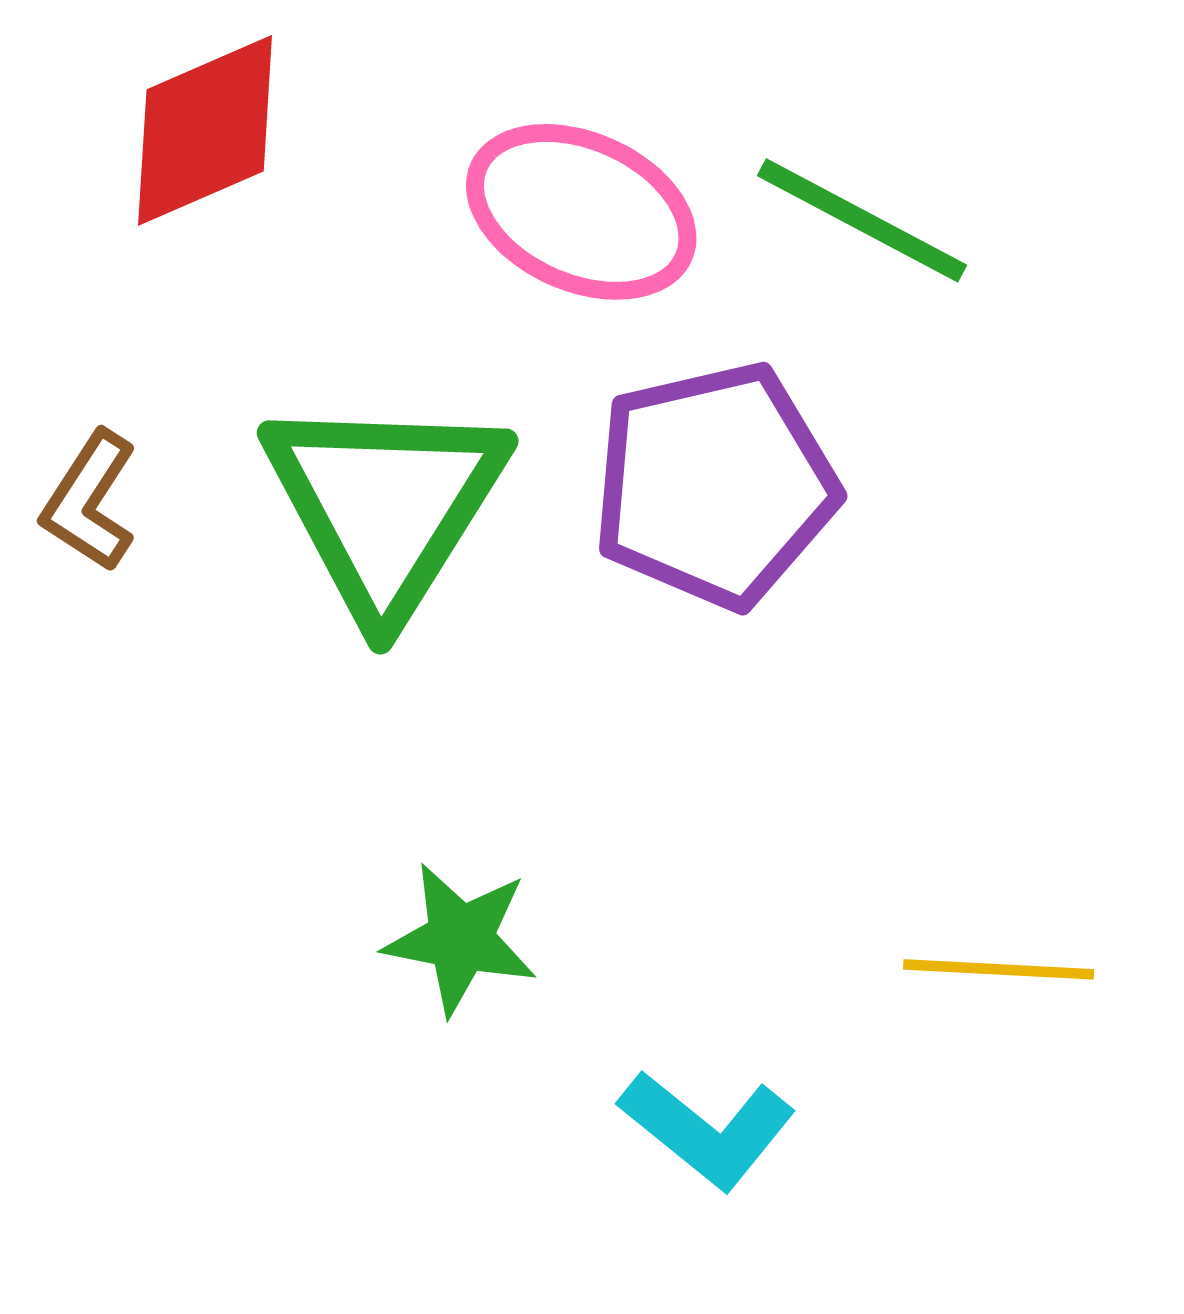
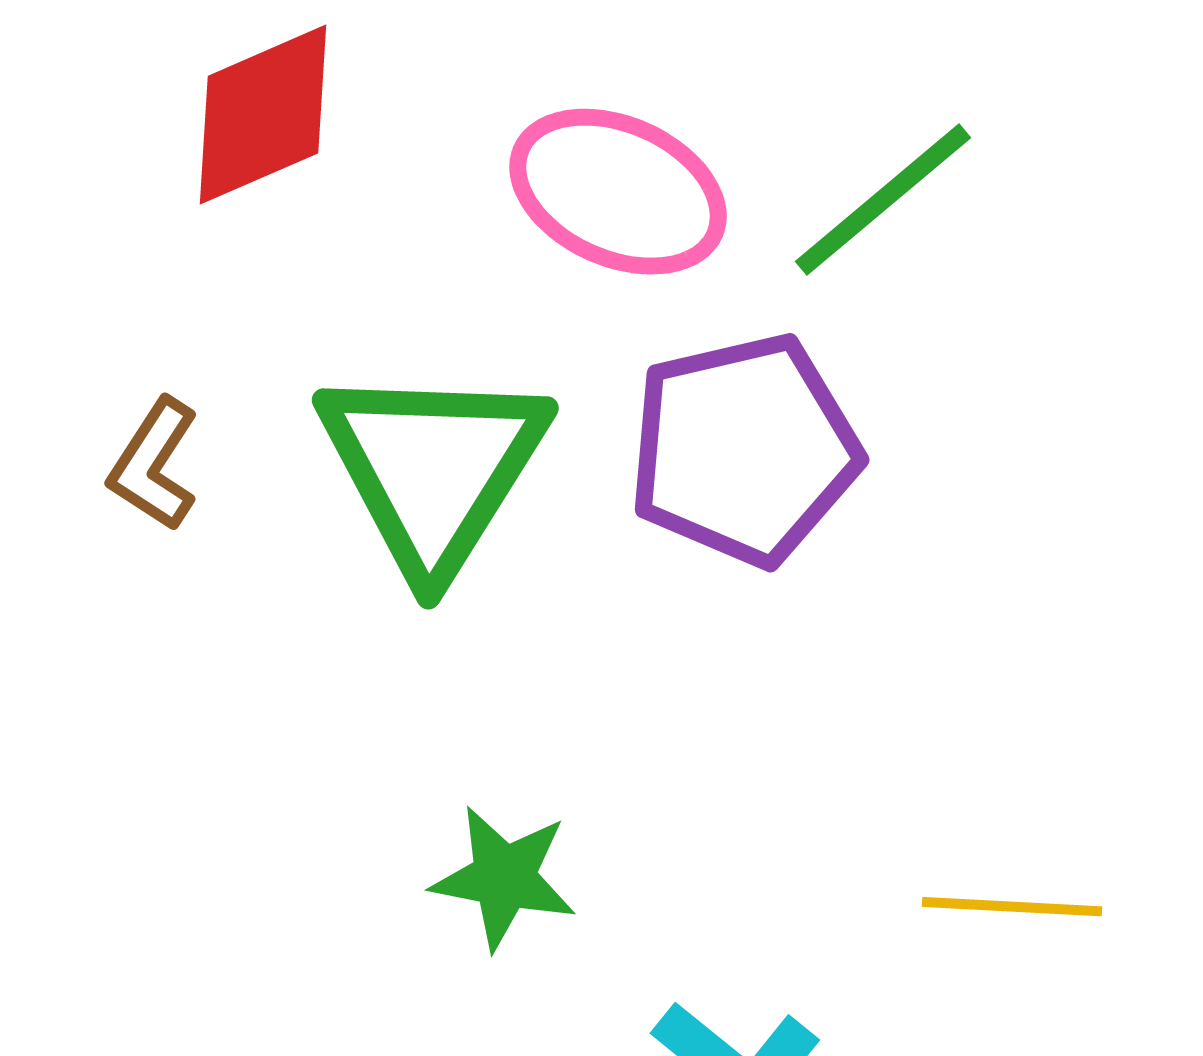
green line: (862, 220) -> (883, 200), turned -68

